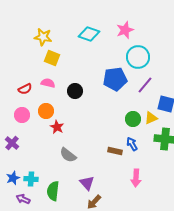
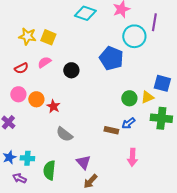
yellow star: (43, 37) -> (27, 36), moved
blue pentagon: (115, 79) -> (111, 58), turned 30
pink semicircle: (48, 83) -> (44, 62), turned -48
purple line: (145, 85) -> (154, 22), moved, turned -30
orange circle: (46, 111) -> (36, 99), moved
blue arrow: (132, 144) -> (128, 123), turned -96

